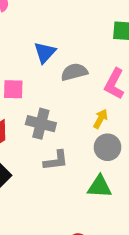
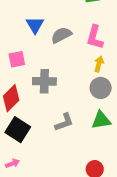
yellow arrow: (101, 119) -> (99, 64), moved
gray L-shape: (56, 160) -> (64, 122), moved

